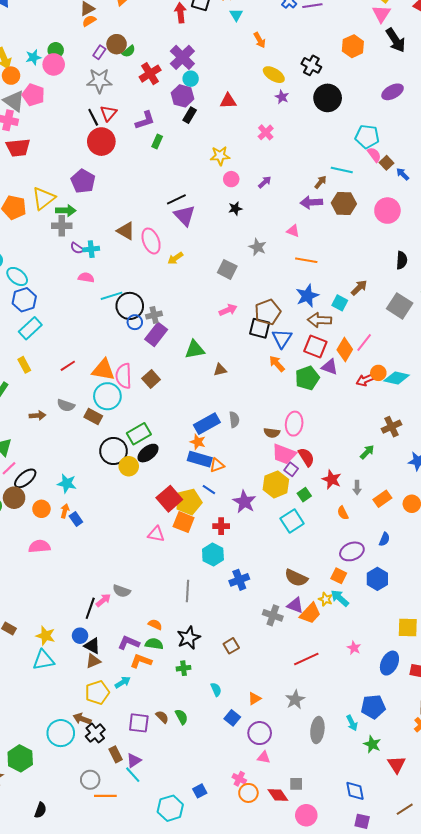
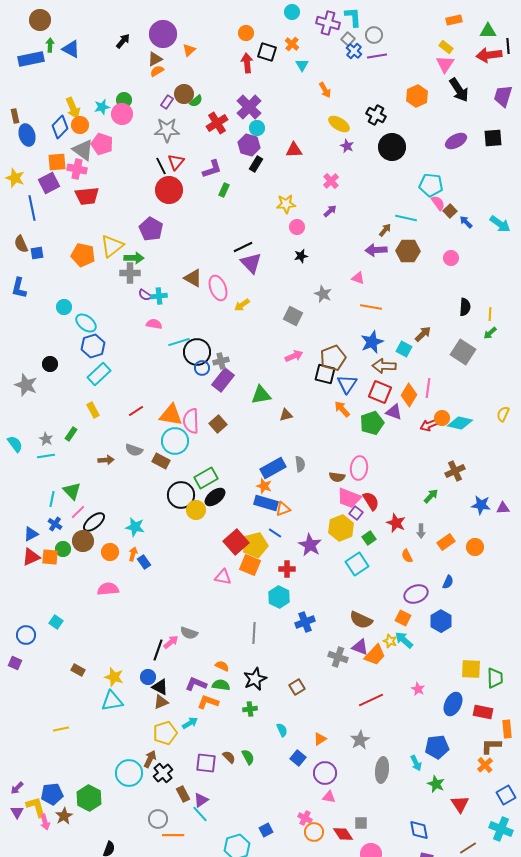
purple arrow: (265, 182) -> (330, 211), moved
pink circle: (387, 211) -> (451, 258), size x0.6
pink line: (364, 342) -> (428, 388), turned -30
brown arrow: (82, 719) -> (150, 759), turned 96

